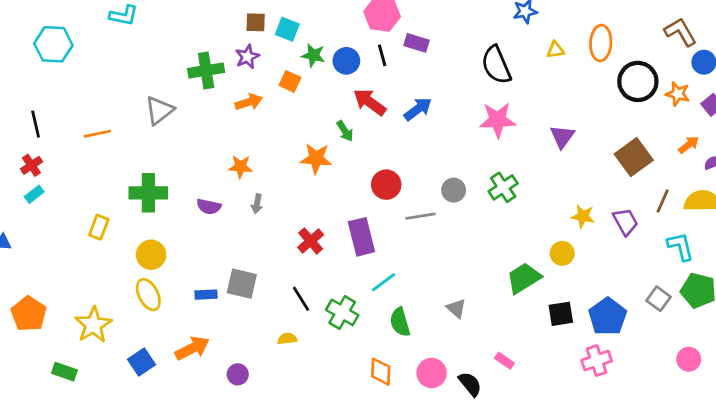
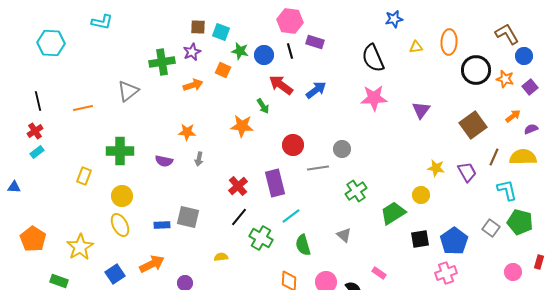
green cross: (503, 187) -> (356, 191), moved
black line: (301, 299) -> (239, 217), moved, turned 72

